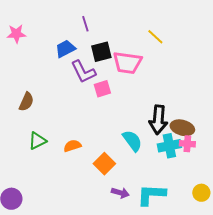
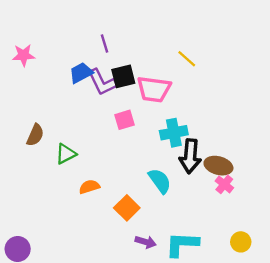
purple L-shape: (83, 72) -> (102, 82), moved
green triangle: (37, 141) -> (66, 154), moved
pink cross: (187, 144) -> (224, 184), turned 35
cyan cross: (169, 146) -> (174, 133), moved

